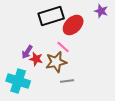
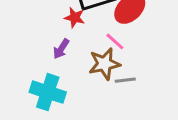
red star: (36, 59) -> (75, 18), moved
gray line: (67, 81) -> (125, 80), moved

